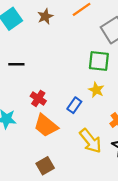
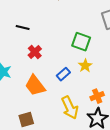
green square: (99, 61) -> (81, 42), moved
red cross: (38, 98) -> (35, 52), moved

